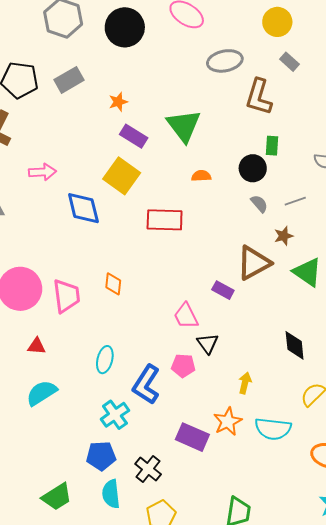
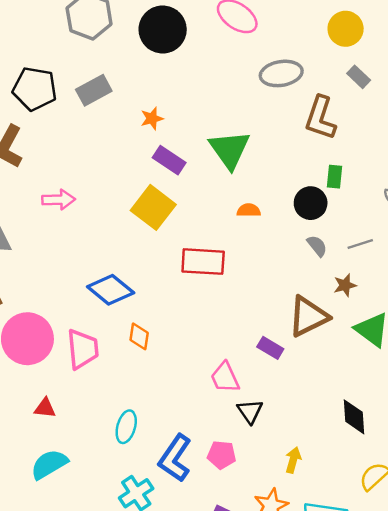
blue diamond: (83, 208) -> (111, 290), moved, turned -39
pink pentagon: (183, 366) -> (222, 455), moved

